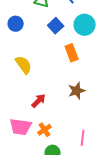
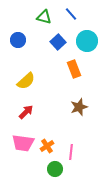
yellow semicircle: (24, 65) -> (26, 81), turned 84
red arrow: (39, 101) -> (26, 112), moved
pink line: (83, 138) -> (71, 152), moved

